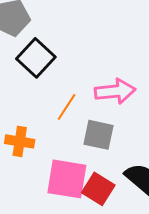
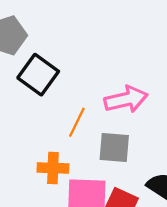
orange cross: (20, 141) -> (53, 168), moved

